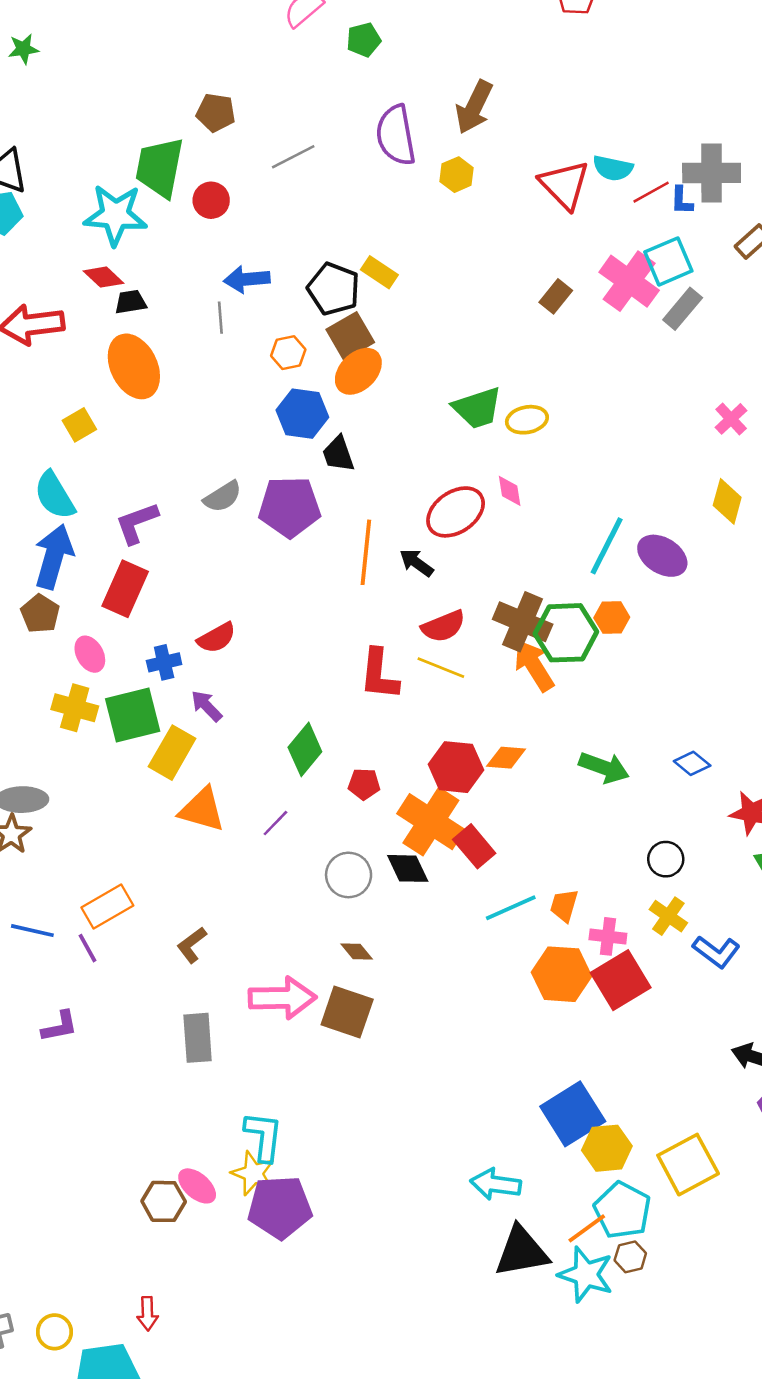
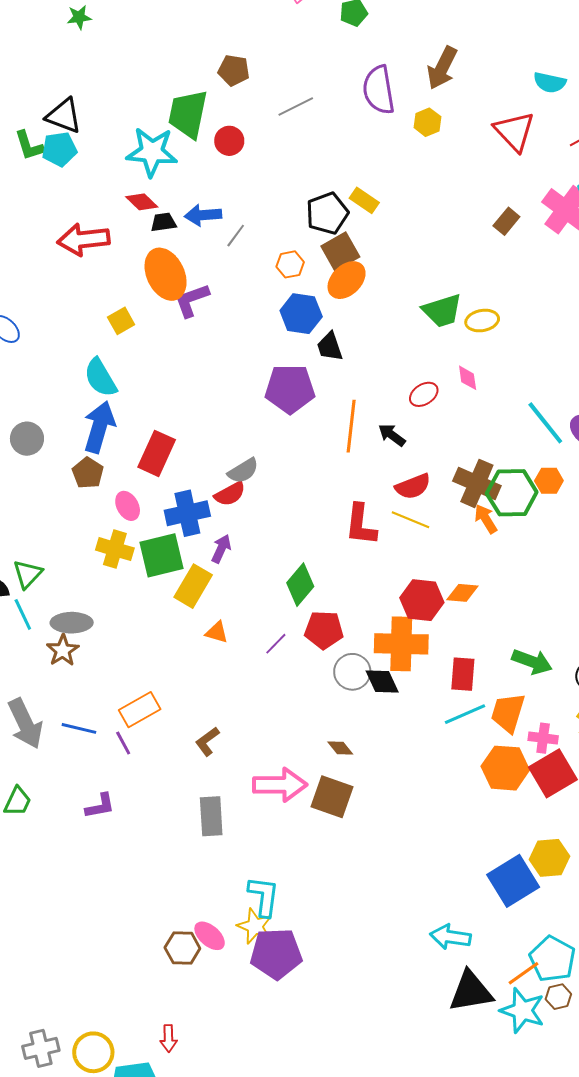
cyan semicircle: (613, 168) -> (550, 82), moved
blue arrow: (247, 279) -> (203, 215), moved
black pentagon: (334, 289) -> (327, 213), turned 30
gray line: (220, 318) -> (236, 236), turned 40
gray semicircle: (223, 497) -> (243, 471), moved
red ellipse: (456, 512) -> (424, 394), size x0.6
purple L-shape: (137, 523) -> (192, 300), moved
cyan line: (607, 546) -> (545, 423), turned -66
blue cross: (164, 662) -> (187, 513), size x1.6
orange arrow: (534, 666) -> (486, 519), size x0.7
purple arrow: (207, 706) -> (221, 549), turned 68
green arrow: (604, 768) -> (532, 662), moved
red pentagon: (364, 784) -> (324, 630), moved, size x1.5
orange triangle: (202, 810) -> (217, 632), size x0.6
orange cross: (431, 822) -> (401, 644), turned -32
red rectangle: (474, 846) -> (463, 674), moved, turned 44
gray circle: (349, 875) -> (352, 672), moved
orange trapezoid: (564, 906) -> (508, 713), size x1.5
yellow hexagon: (607, 1148) -> (550, 858), moved
yellow circle: (55, 1332) -> (93, 1052), size x1.4

